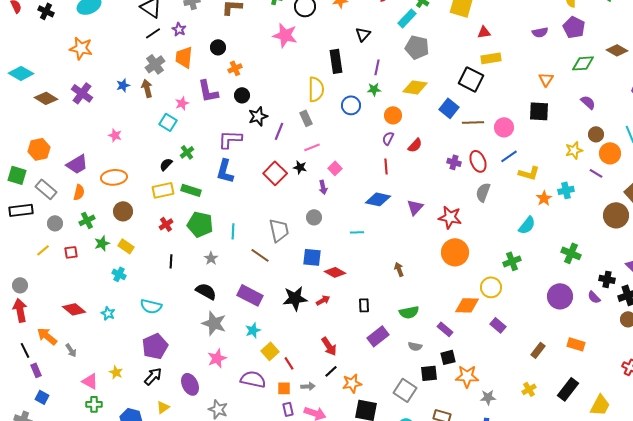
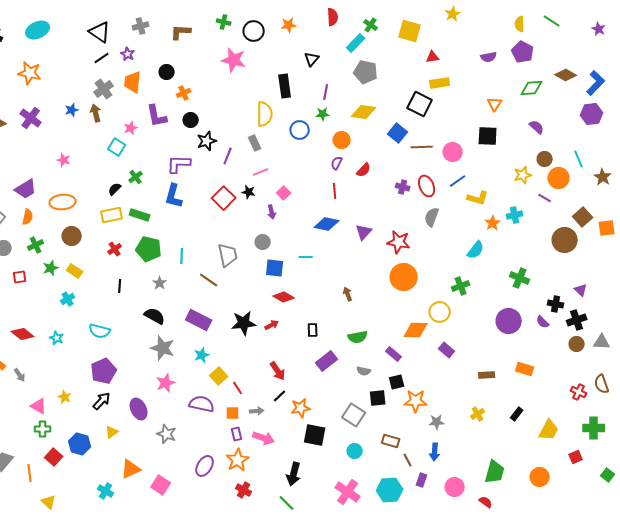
blue square: (312, 257) -> (275, 268), moved
cyan cross: (119, 274) -> (68, 299), turned 32
brown rectangle: (538, 350) -> (487, 375), turned 49
black rectangle: (568, 389) -> (517, 414), size x0.6

